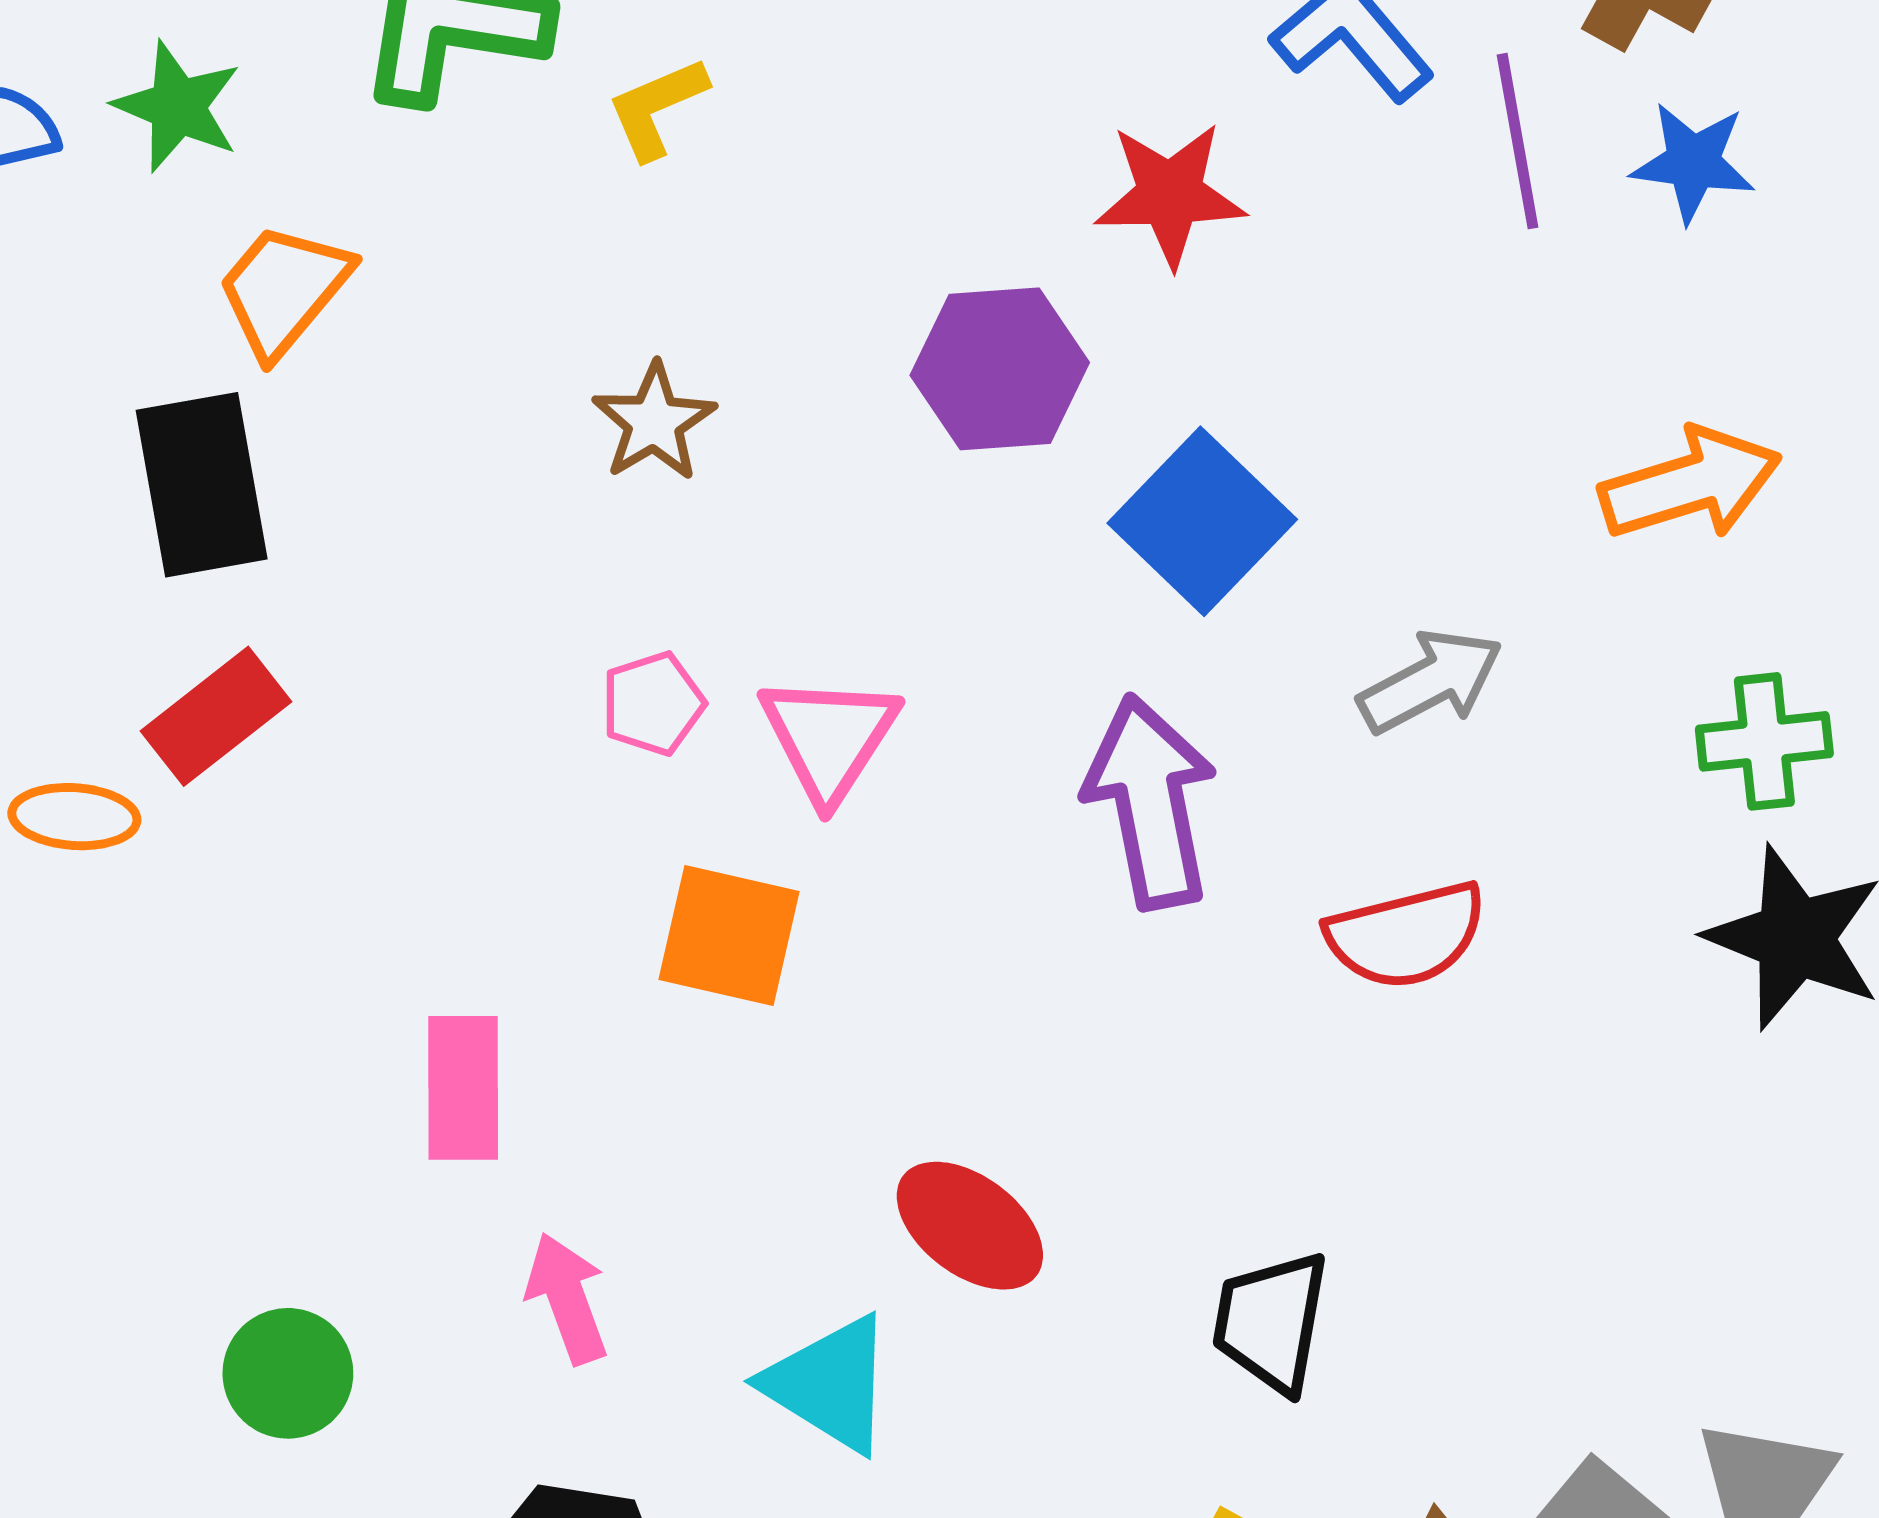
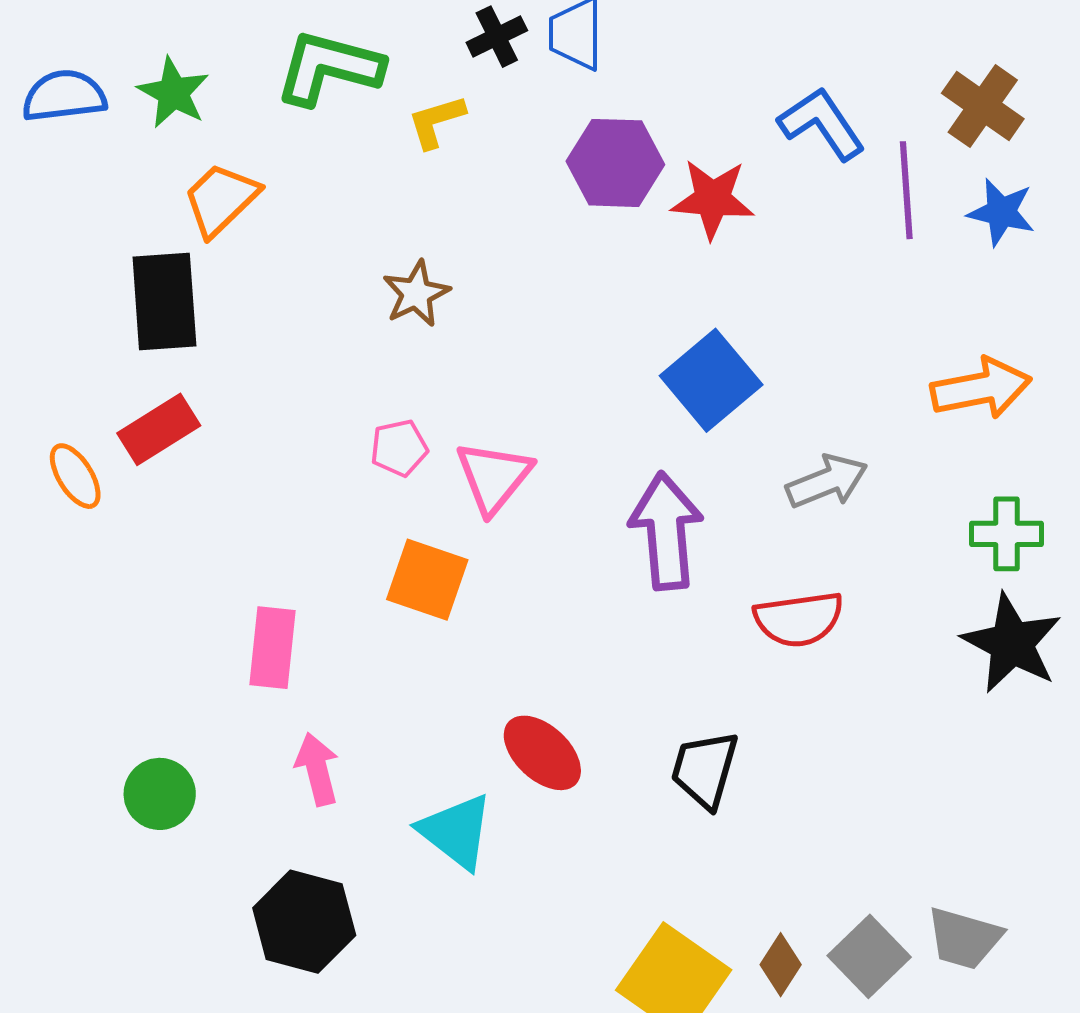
purple hexagon: (1000, 369) -> (615, 163), moved
orange ellipse: (74, 817) -> (75, 476), turned 48
black trapezoid: (1271, 1322) -> (705, 769), moved

